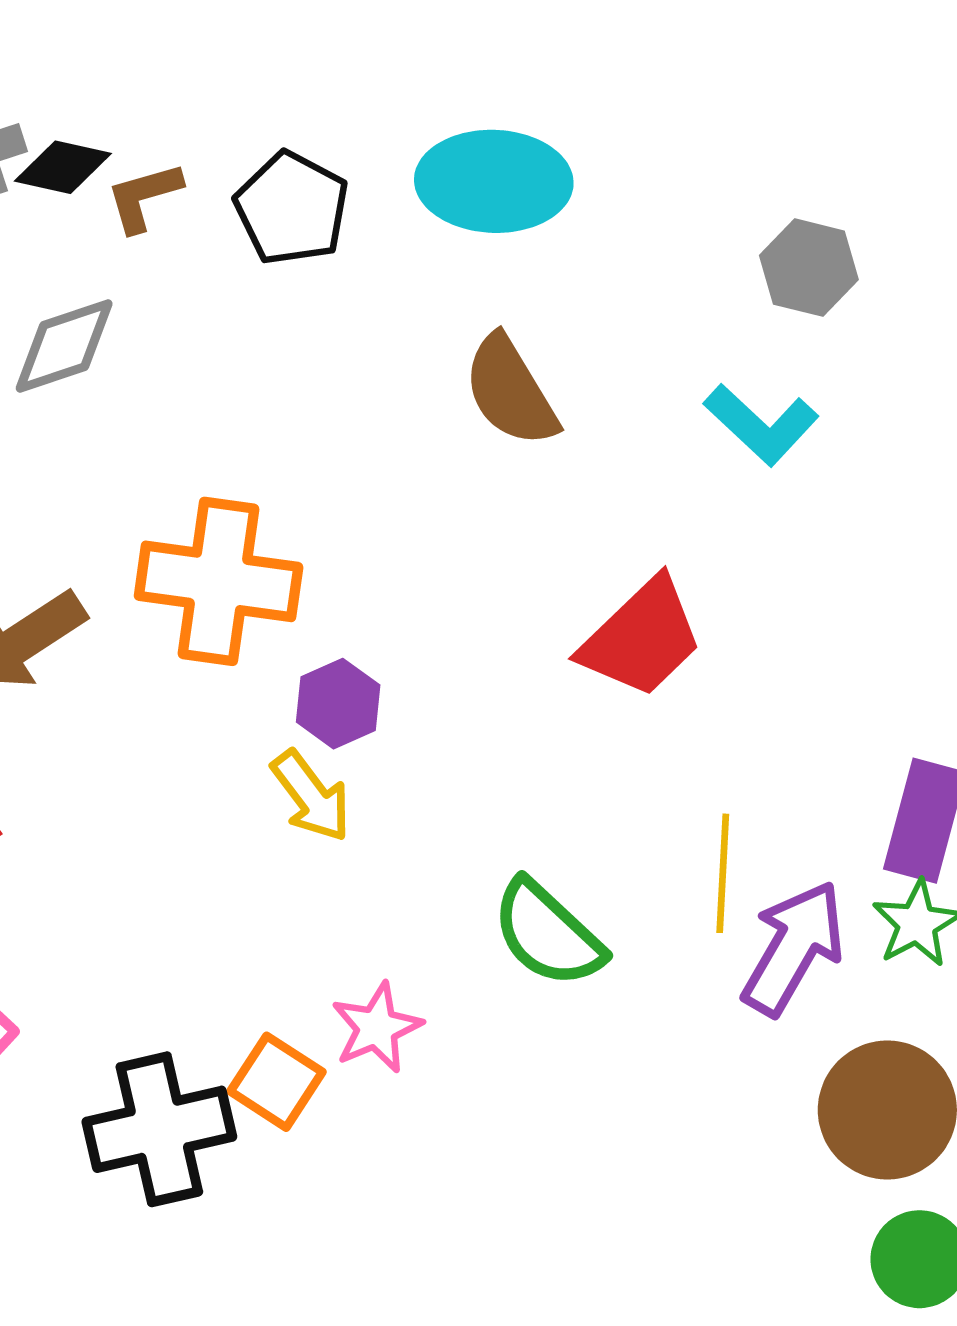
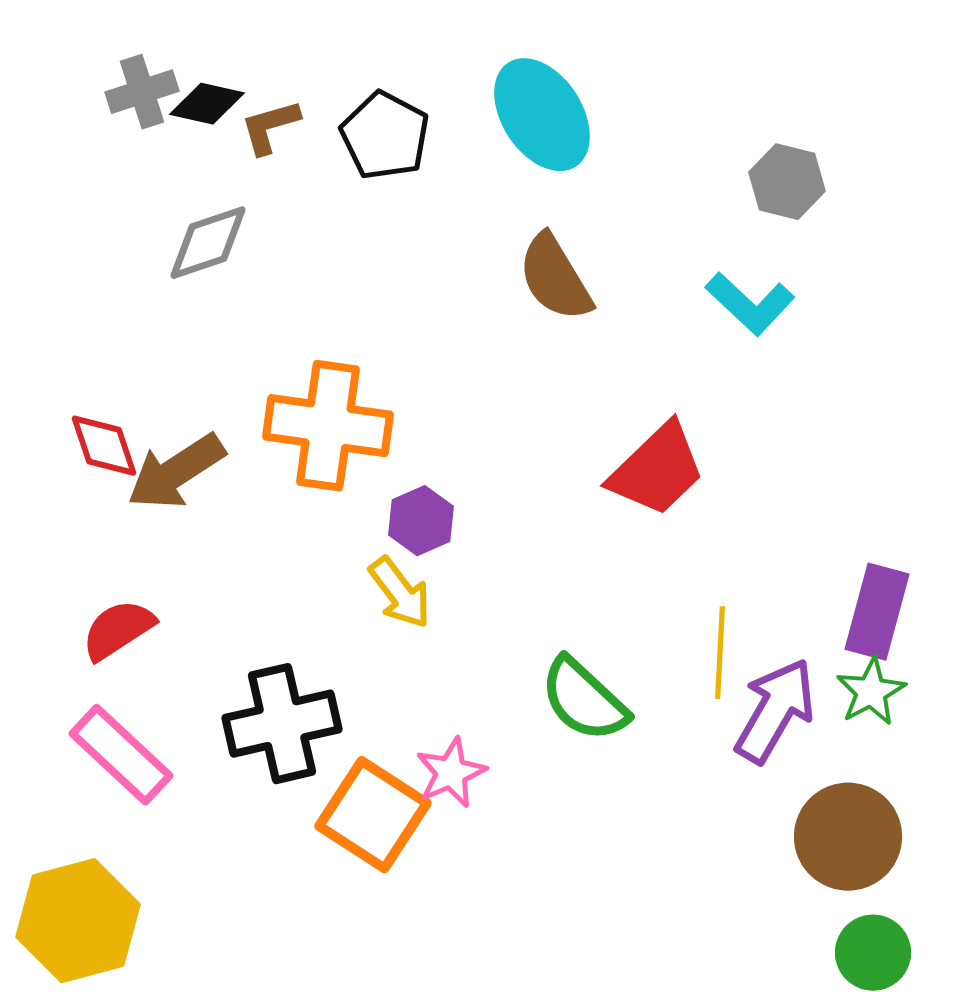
cyan ellipse: (494, 181) -> (542, 115), turned 55
orange square: (276, 1082) -> (373, 815), size x1.5
black cross: (159, 1129) -> (282, 724), moved

